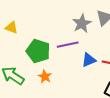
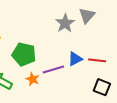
purple line: (68, 45) -> (53, 70), moved

